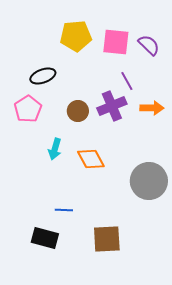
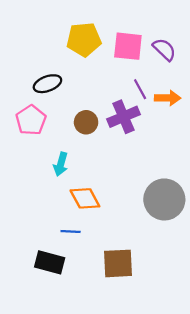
orange arrow: (152, 108) -> (168, 98), moved
orange diamond: (91, 159) -> (85, 198), moved

